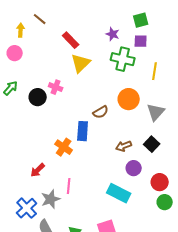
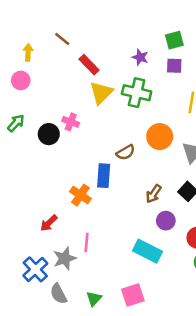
brown line: (40, 19) -> (62, 39), moved
green cross: (123, 59) -> (137, 93), moved
brown arrow: (124, 146) -> (154, 194), turned -35

